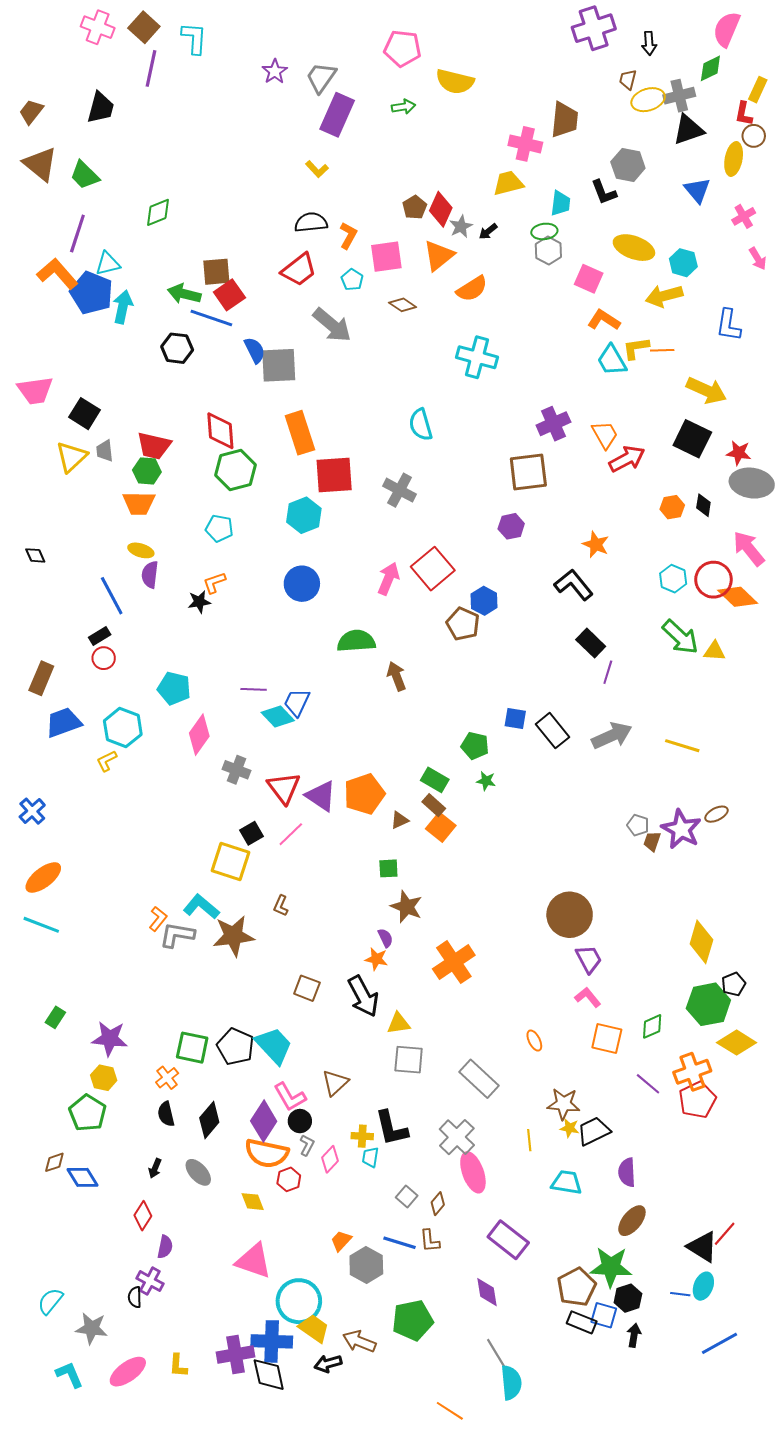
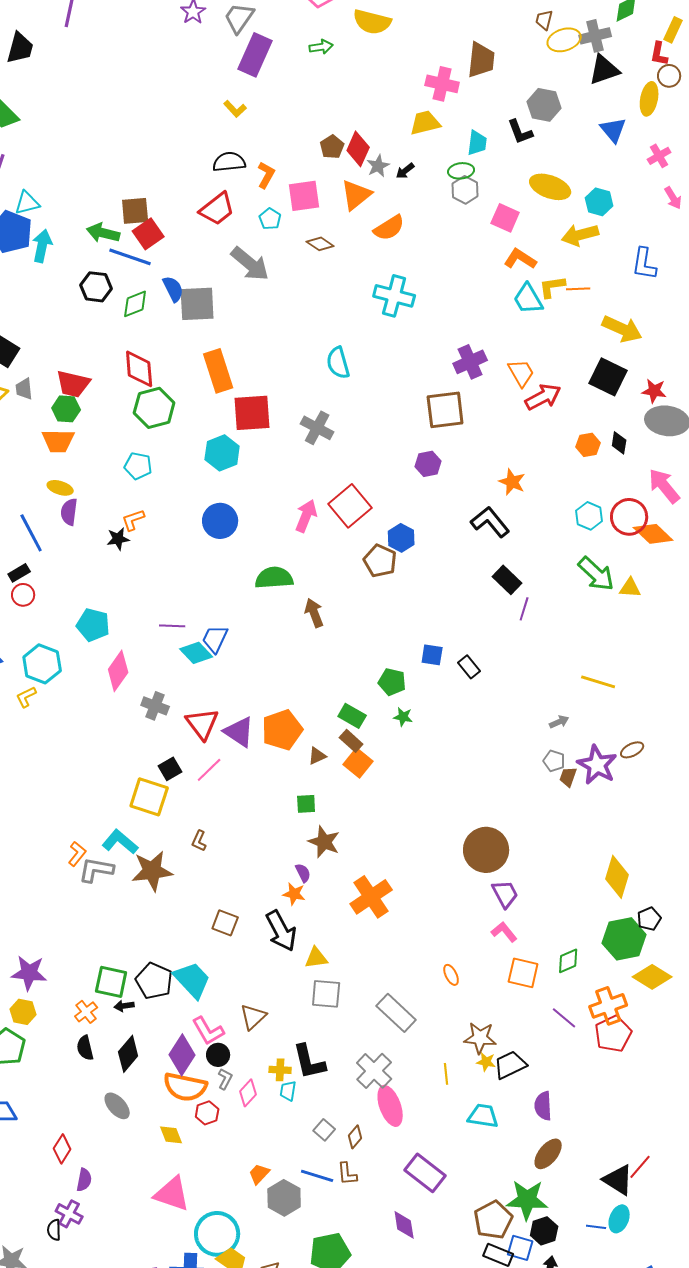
green diamond: (158, 212) -> (135, 304), moved
black rectangle: (552, 731) -> (469, 667), size x0.7
gray arrow: (612, 736) -> (559, 722), moved, size x0.5
black arrow: (155, 1168) -> (124, 1006), moved, turned 60

